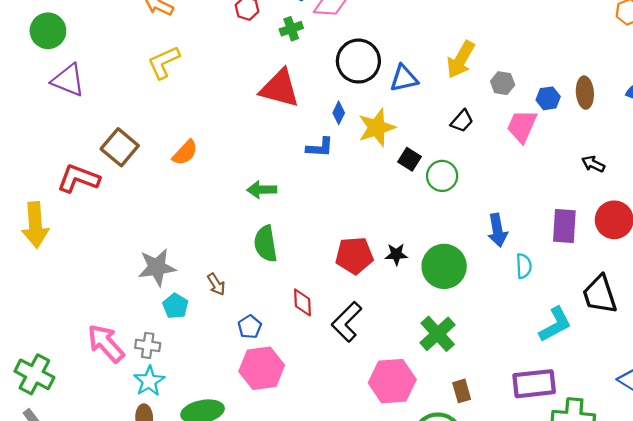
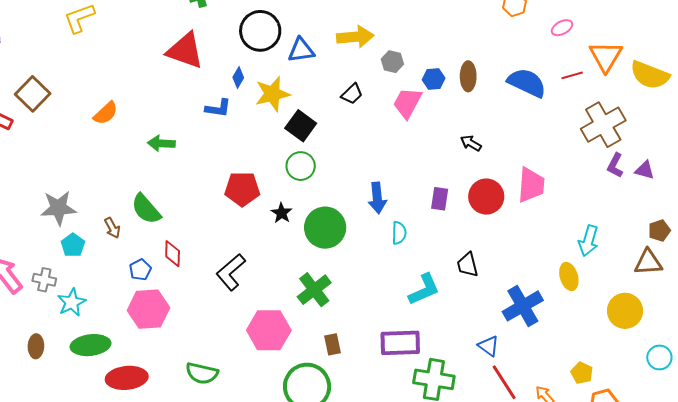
yellow arrow: (461, 60) -> (355, 37), turned -129
orange semicircle: (185, 153) -> (106, 113), moved
black square: (410, 159) -> (301, 126), size x1.4
green circle: (442, 176) -> (301, 166), moved
purple rectangle: (564, 226) -> (440, 199), size x0.7
green semicircle: (266, 244) -> (146, 209), moved, turned -36
black star: (396, 254) -> (282, 213), turned 30
red pentagon: (354, 256) -> (242, 189), moved
black trapezoid: (600, 294) -> (468, 265), size x0.7
red diamond: (303, 302) -> (173, 254), moved
cyan star: (149, 381) -> (72, 302), moved

